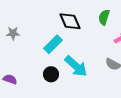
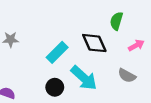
black diamond: (70, 21) -> (94, 43), moved

